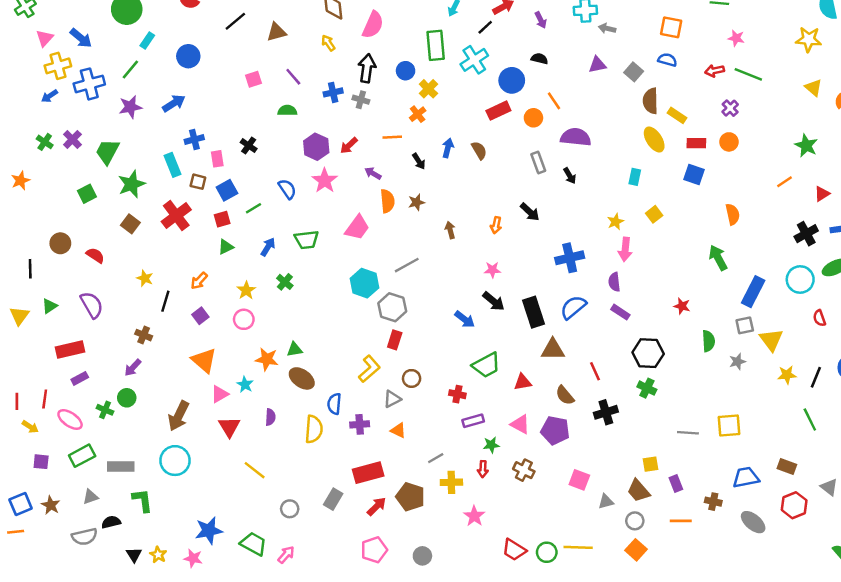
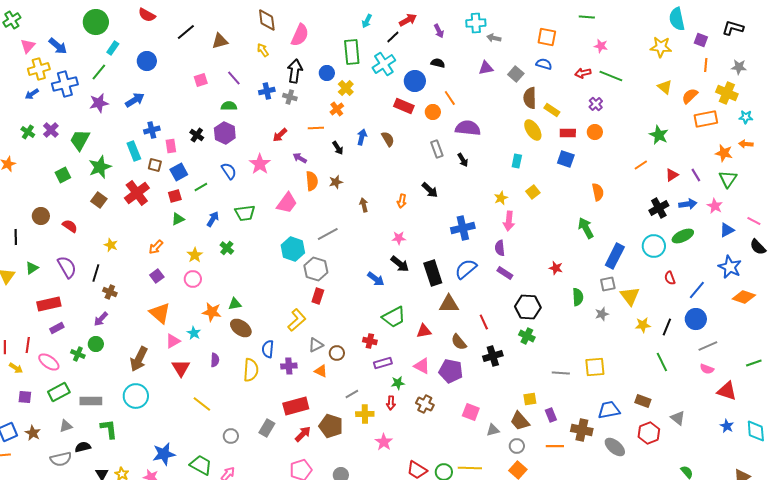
red rectangle: (498, 111) -> (404, 106), turned 48
purple hexagon: (316, 147) -> (225, 133), moved
black line: (165, 301) -> (96, 273), moved
brown circle: (412, 378) -> (337, 353), moved
brown cross: (713, 502) -> (582, 430), size x1.5

